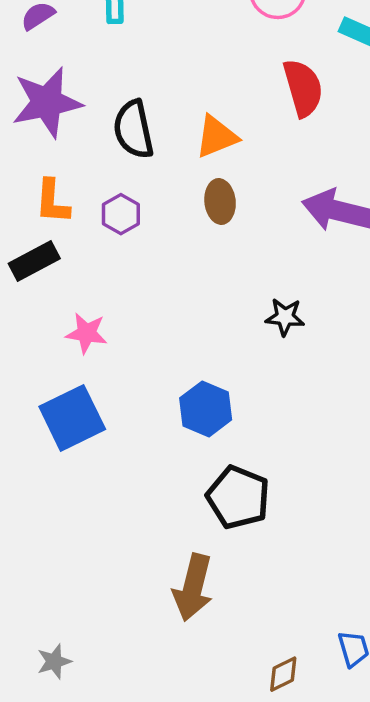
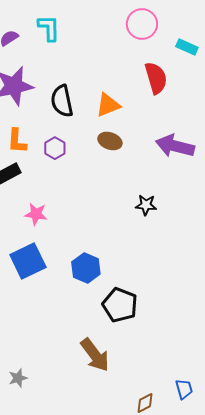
brown ellipse: (220, 202) -> (110, 141), turned -65
blue hexagon: (206, 409) -> (86, 268), moved
brown arrow: (193, 587) -> (95, 355), turned -51
gray star: (54, 661) -> (18, 378), moved

